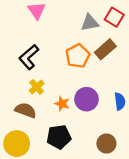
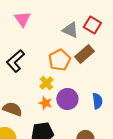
gray triangle: (90, 23) -> (70, 30), turned 36
yellow cross: (37, 87) -> (46, 83), moved

